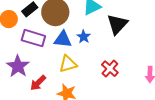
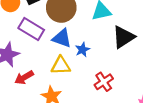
blue star: (84, 37) -> (82, 50), moved

